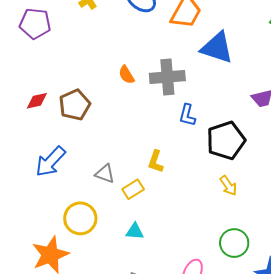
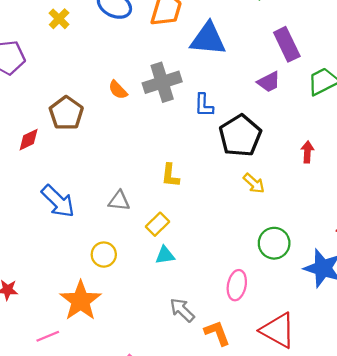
brown pentagon: (75, 105) -> (66, 113), moved
blue L-shape: (187, 115) -> (204, 105), moved
blue arrow: (50, 162) -> (58, 201), turned -76
yellow rectangle: (133, 189) -> (157, 224), moved
yellow circle: (80, 218) -> (104, 255), size x0.7

